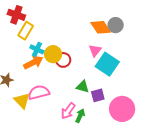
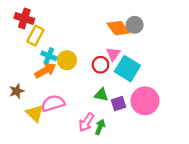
red circle: (63, 60) -> (101, 65), moved
pink circle: (122, 109) -> (145, 101), moved

